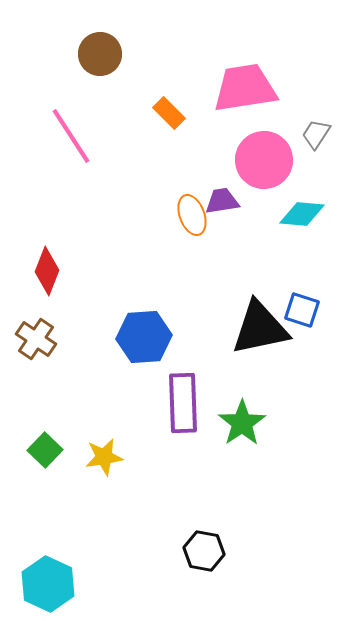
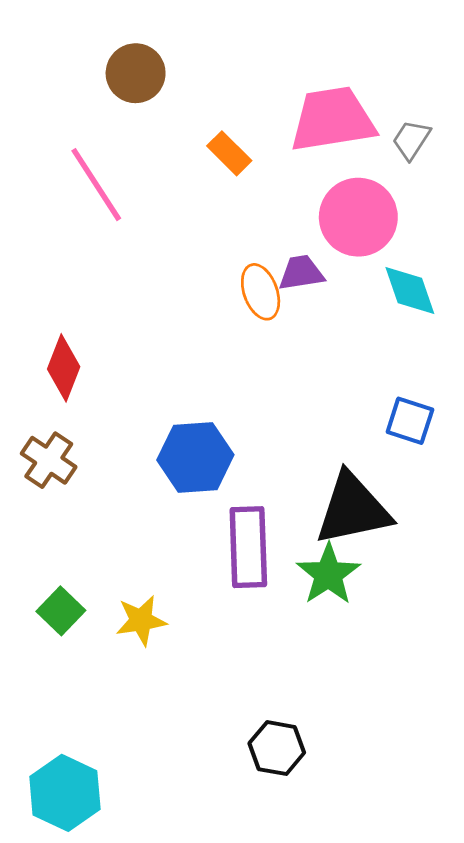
gray trapezoid: (316, 134) -> (411, 140), moved
cyan diamond: (302, 214) -> (410, 290), turned 66
black triangle: (260, 328) -> (353, 509), moved

